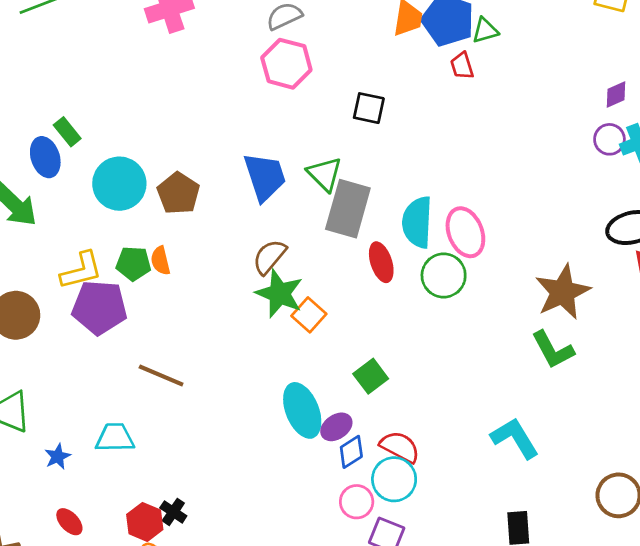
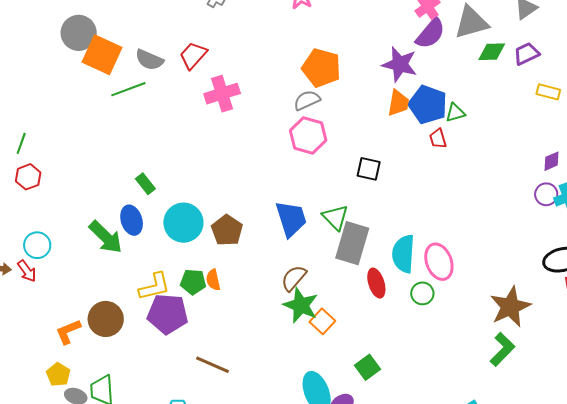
blue ellipse: (45, 157) -> (132, 220), moved
green circle: (444, 275) -> (422, 293), size x0.7
green L-shape: (553, 350) -> (502, 349), turned -108

